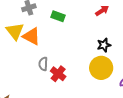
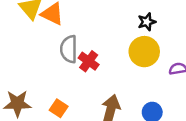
gray semicircle: (43, 64) -> (69, 49), size x1.5

